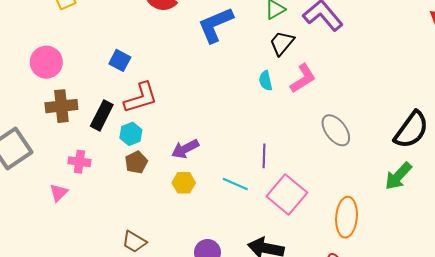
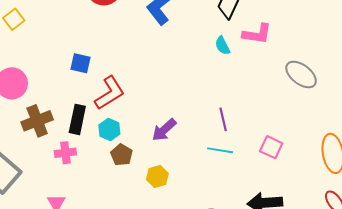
pink L-shape: (303, 78) -> (257, 34), turned 56
purple line: (264, 156) -> (223, 119), moved
pink cross: (79, 162) -> (65, 153), moved
yellow hexagon: (184, 183) -> (157, 177), moved
pink square: (287, 194) -> (271, 147), size x0.6

